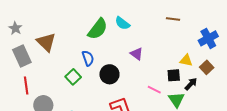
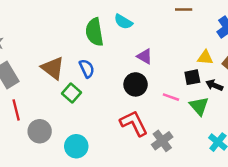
green semicircle: (98, 29) -> (94, 32), turned 140
brown triangle: (46, 42) -> (53, 68), moved
black circle: (109, 74) -> (136, 84), moved
black arrow: (191, 84) -> (214, 85), turned -104

